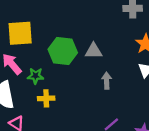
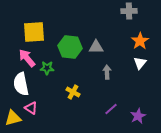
yellow cross: (46, 98) -> (73, 92), moved, turned 32

